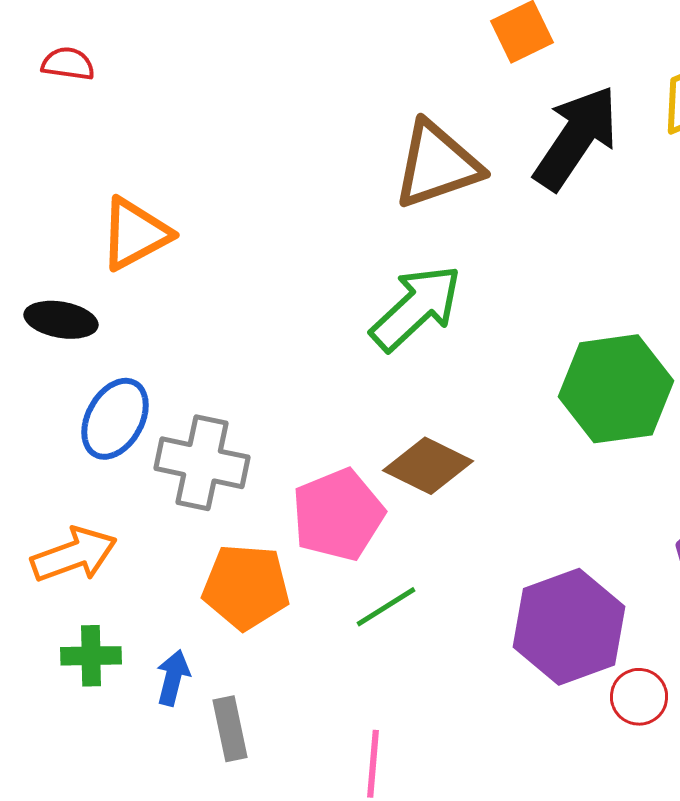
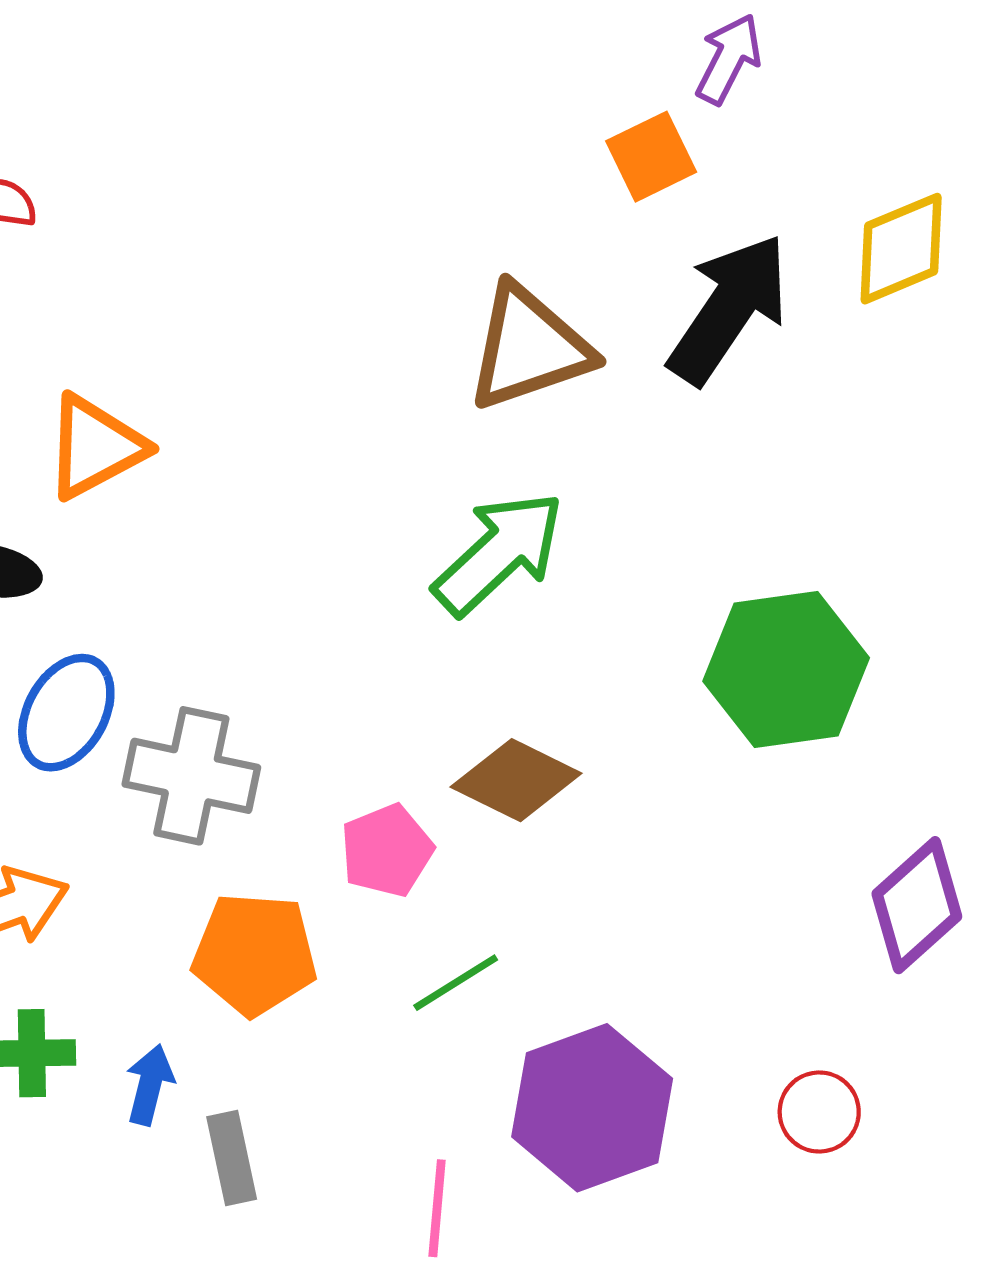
pink pentagon: (338, 515) -> (387, 851), size x0.7
purple hexagon: (569, 627) -> (592, 1108), moved

